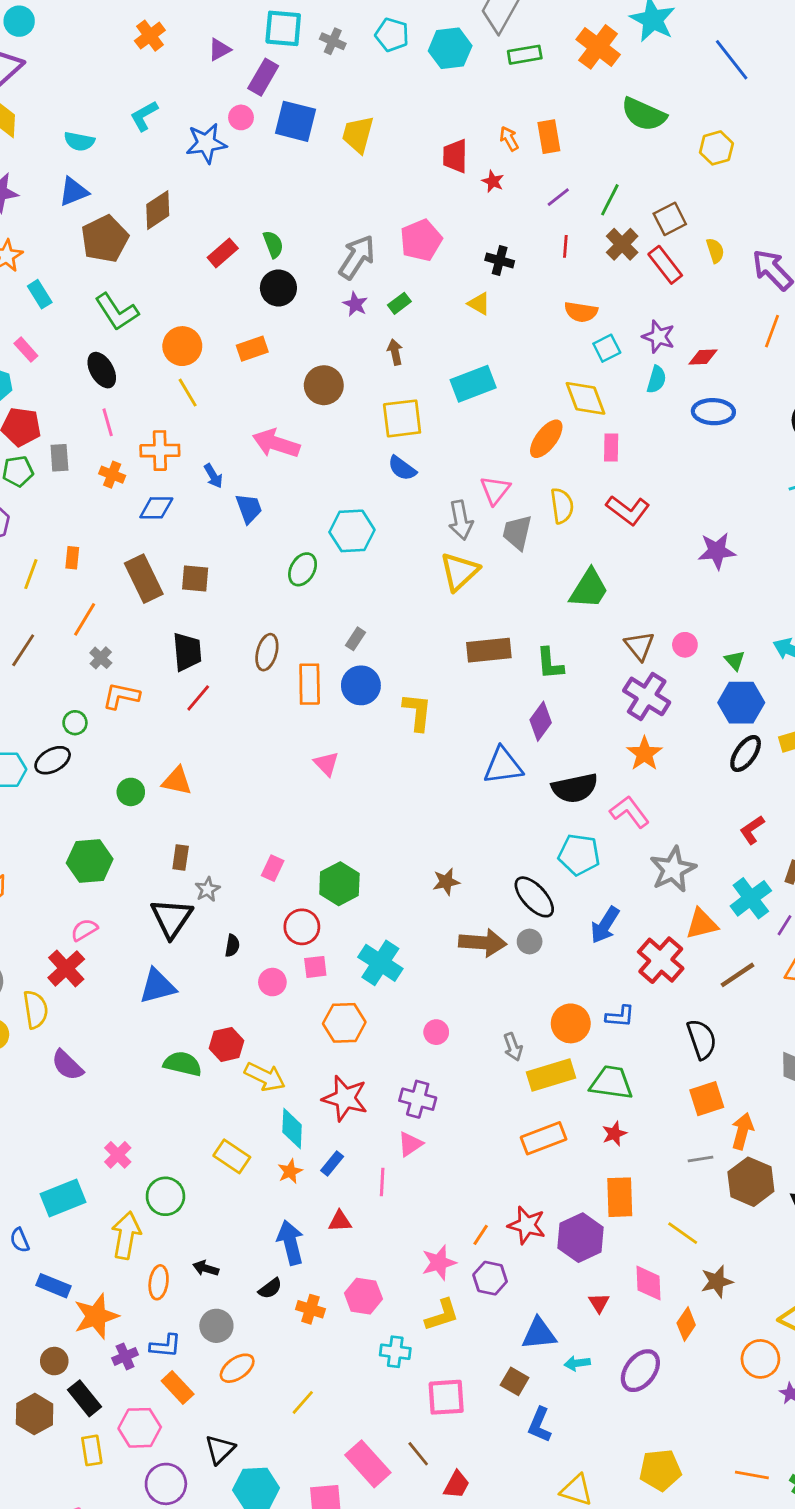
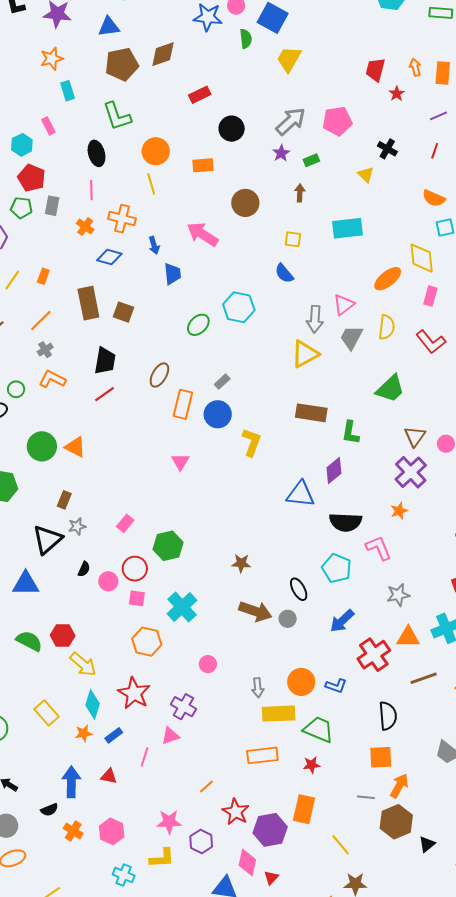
yellow trapezoid: (358, 135) -> (289, 59), moved
green semicircle: (273, 244) -> (246, 39), moved
yellow square: (402, 418) -> (293, 239), size x0.6
orange star: (644, 754) -> (399, 511), size x0.7
green circle: (131, 792) -> (42, 446), size x1.5
gray star: (673, 869) -> (398, 595), size x0.7
black ellipse: (534, 897) -> (299, 589), size x0.7
pink circle: (272, 982) -> (108, 581), moved
orange line: (481, 1235) -> (206, 787), moved
pink diamond: (649, 1283) -> (247, 862), moved

